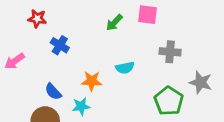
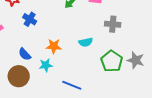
cyan semicircle: (125, 68) -> (86, 42), moved
gray star: (201, 82) -> (136, 60), moved

